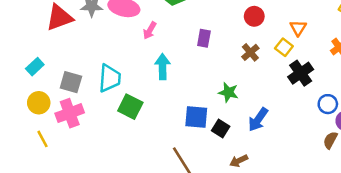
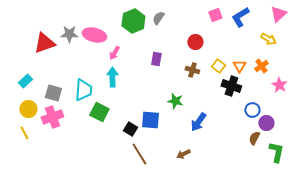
orange triangle: (298, 28) -> (239, 66), moved
brown cross: (250, 52) -> (192, 70), turned -32
cyan arrow: (163, 67) -> (112, 77), moved
black cross: (301, 73) -> (231, 86), turned -36
black square: (221, 129) -> (130, 129), moved
yellow line: (43, 139) -> (24, 133), moved

